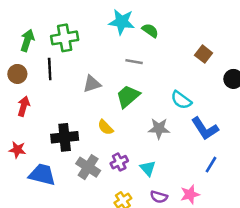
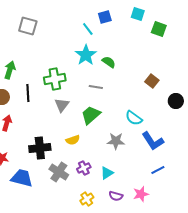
cyan star: (122, 22) -> (86, 55), turned 30
green cross: (65, 38) -> (55, 79), moved
gray triangle: (92, 84) -> (62, 105), turned -35
yellow semicircle: (106, 127) -> (73, 140), turned -64
blue line: (211, 165) -> (158, 170), turned 32
cyan triangle: (148, 168) -> (107, 173), turned 40

